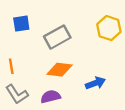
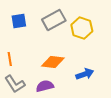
yellow hexagon: (109, 28) -> (82, 28), moved
gray rectangle: (57, 37) -> (54, 20), moved

